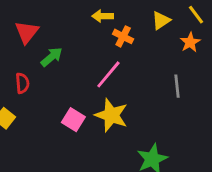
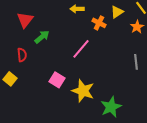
orange cross: (123, 36) -> (99, 23), moved
gray line: (177, 86) -> (136, 62), moved
yellow star: (111, 115) -> (83, 91), moved

